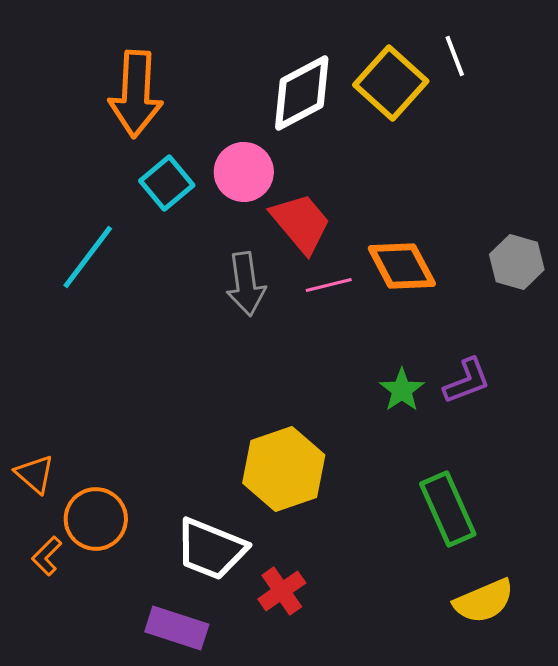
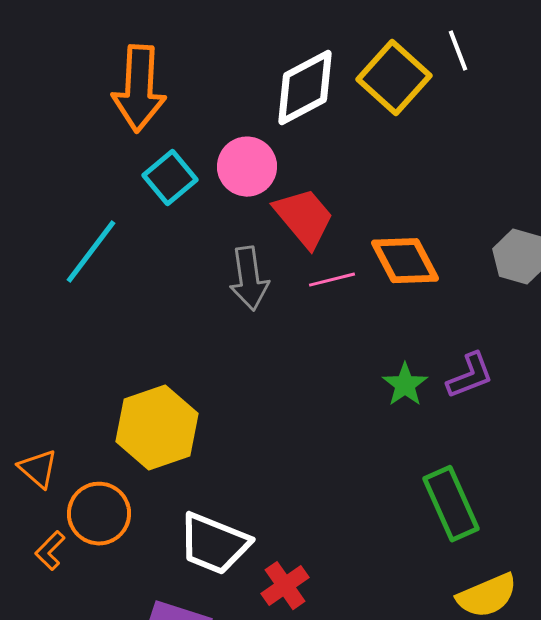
yellow hexagon: (284, 469) -> (157, 428), moved

